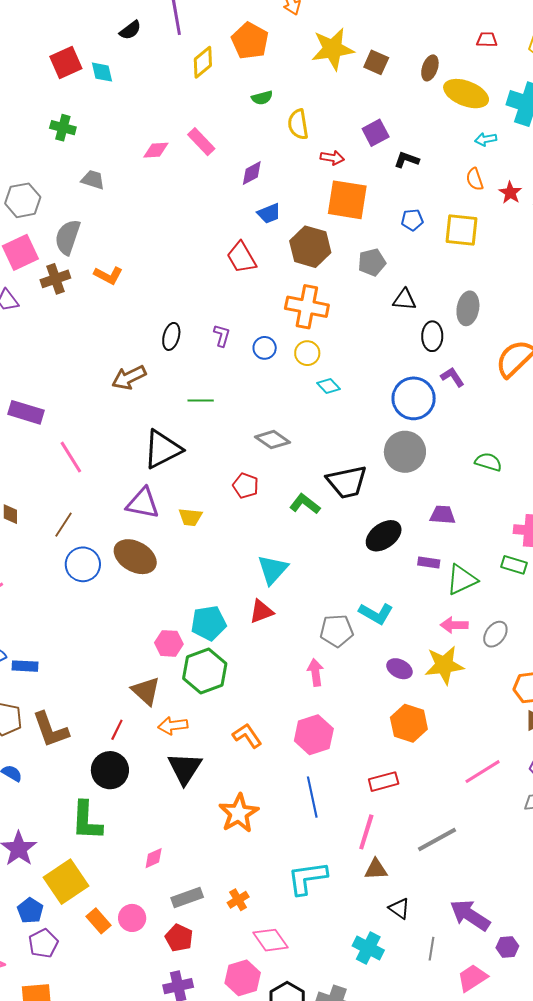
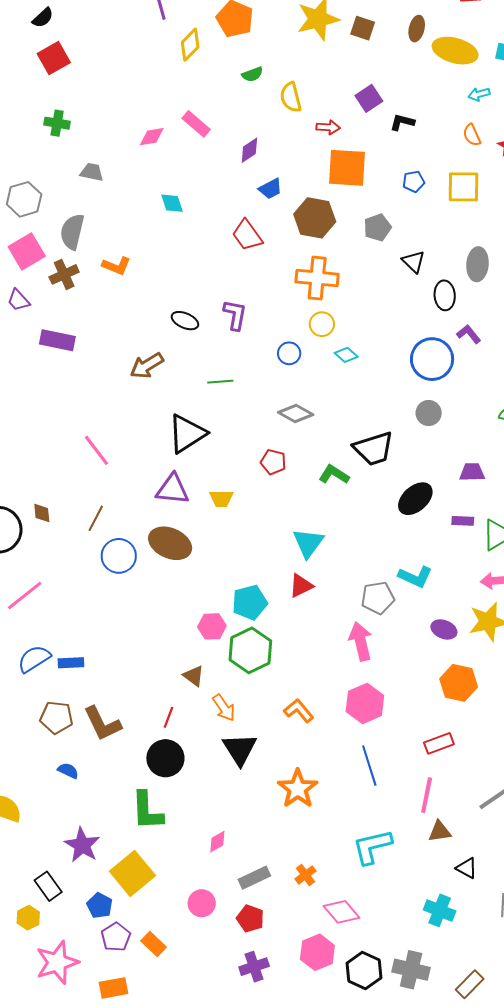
black semicircle: (130, 30) -> (43, 18), moved
cyan diamond: (102, 72) -> (172, 203), moved
black triangle: (405, 300) -> (414, 262), turned 45
black ellipse: (171, 336) -> (185, 321), turned -76
purple L-shape: (222, 336) -> (235, 315), size x1.4
blue circle: (265, 348) -> (289, 353), moved
purple rectangle: (26, 412) -> (57, 340), moved
gray circle: (405, 452) -> (429, 413), size x0.6
pink arrow: (315, 672) -> (361, 641), size x1.4
brown triangle: (146, 691) -> (194, 676), size x0.7
orange arrow: (173, 726) -> (224, 708), turned -112
orange rectangle: (99, 921) -> (154, 944), moved

